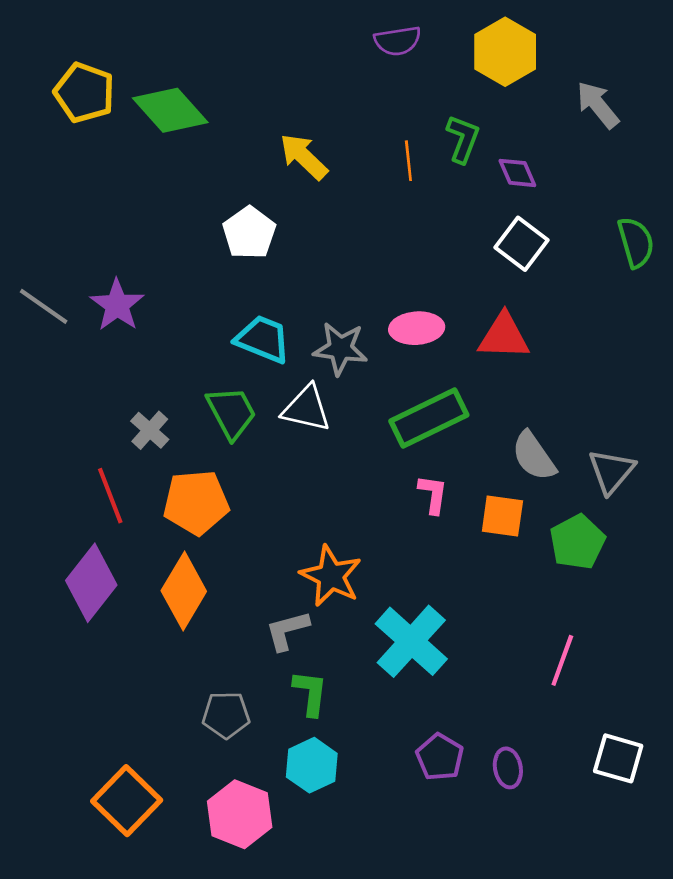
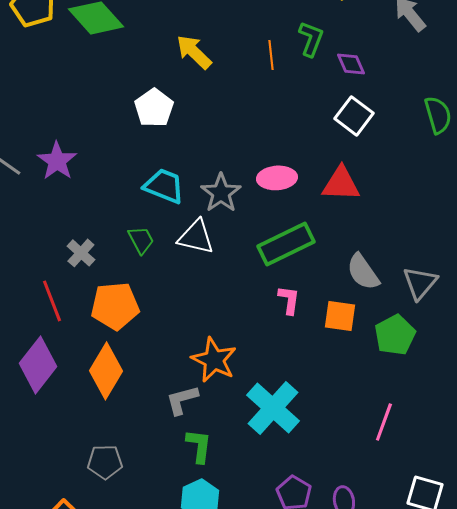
gray star: (340, 349) -> (221, 193), turned 30
green trapezoid: (231, 413) -> (141, 240), size x0.7
gray pentagon: (226, 715) -> (105, 462), moved

